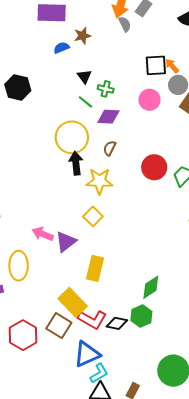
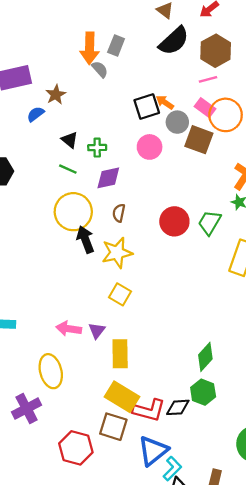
green line: (85, 102) -> (68, 169), moved
purple triangle: (66, 242) -> (97, 330), size x0.7
yellow rectangle: (95, 268) -> (120, 354), moved

